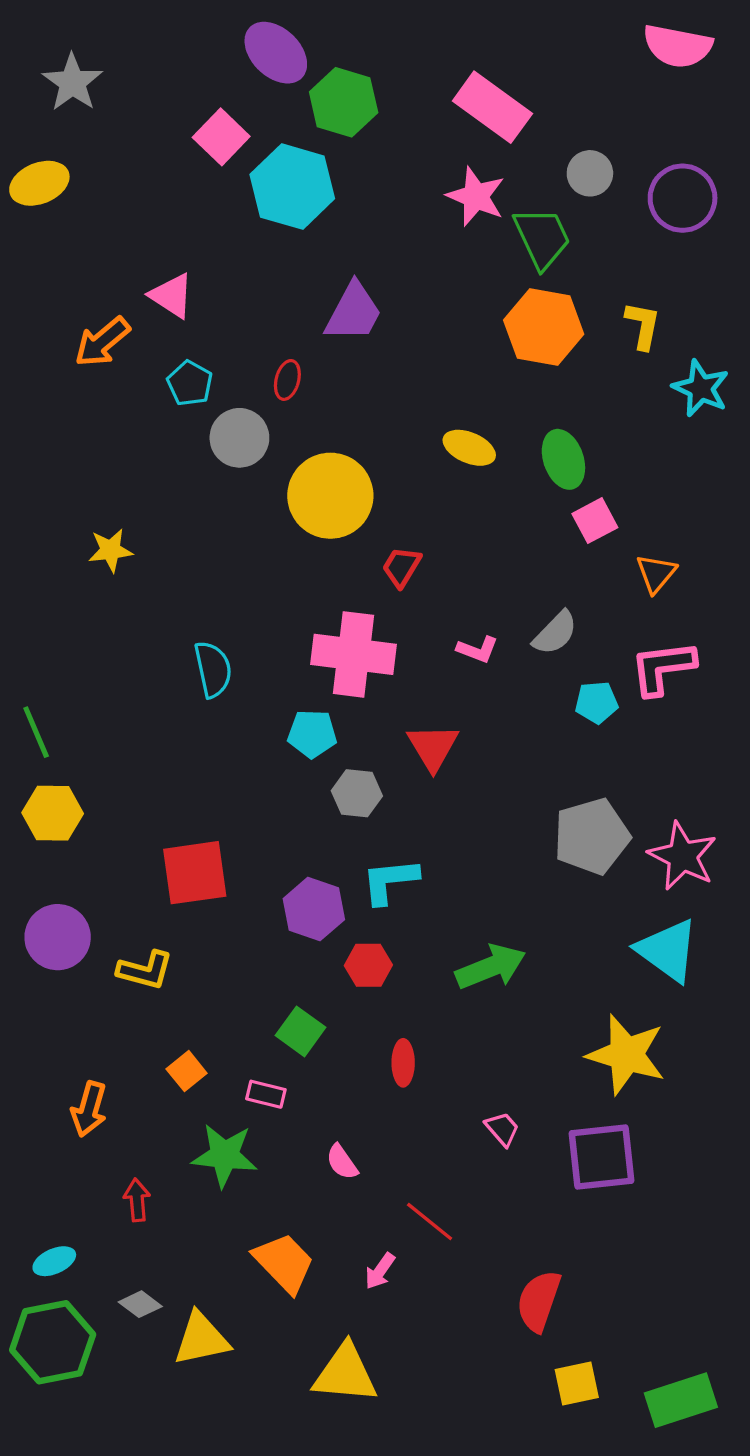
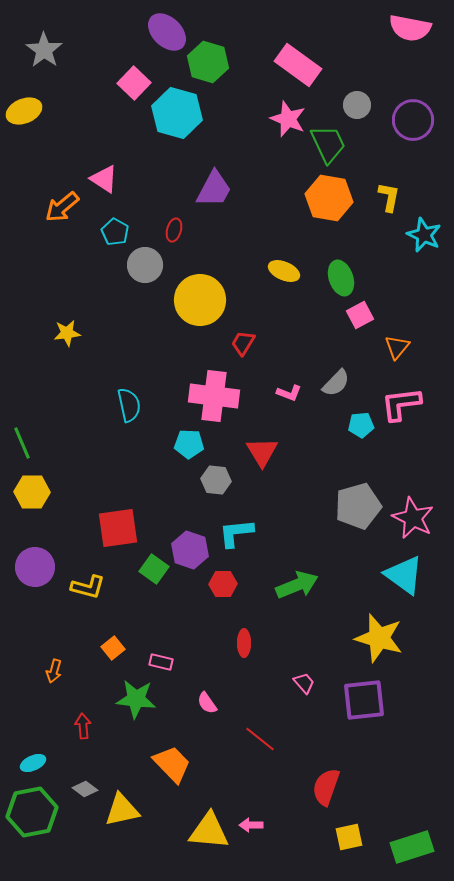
green square: (301, 1031) -> (154, 569), moved
orange arrow: (89, 1109) -> (54, 671), size x0.7
pink arrow: (380, 1271) -> (251, 825), moved, turned 55

